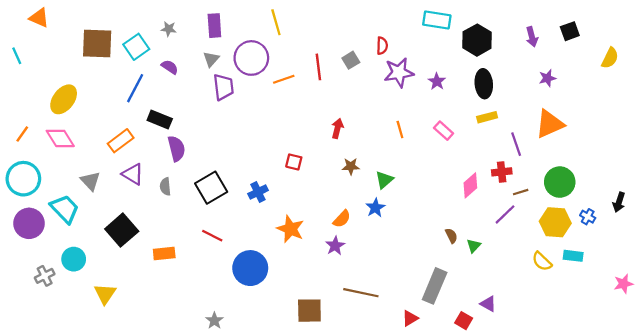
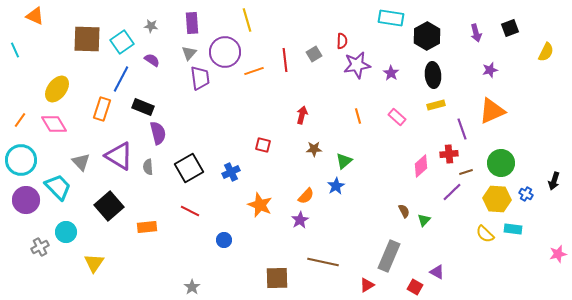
orange rectangle: (121, 141) -> (102, 109), moved, turned -35
purple triangle: (133, 174) -> (119, 156), size x1.4
blue circle: (250, 268) -> (224, 240), size x0.5

